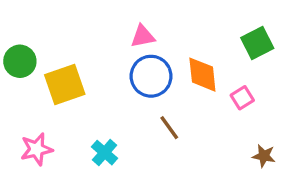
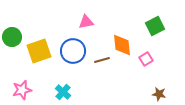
blue circle: (151, 76) -> (73, 51), moved
brown line: (169, 128) -> (102, 60), moved, turned -70

